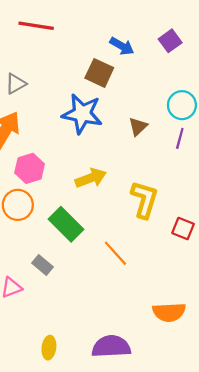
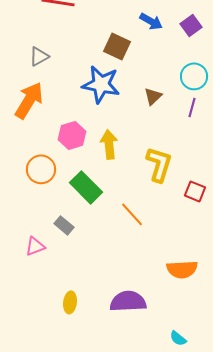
purple square: (170, 41) -> (191, 25), moved
blue arrow: (122, 46) -> (151, 21), moved
pink hexagon: (30, 168) -> (72, 135), moved
yellow arrow: (91, 178) -> (109, 144), turned -76

